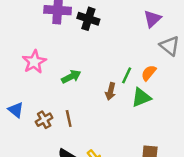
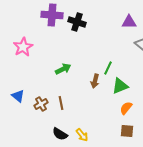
purple triangle: (152, 19) -> (129, 22), turned 42
pink star: (34, 62) -> (23, 47), moved
orange semicircle: (149, 73) -> (126, 108), moved

